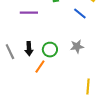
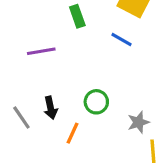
gray star: (77, 46) -> (138, 122), moved
green circle: (50, 50) -> (96, 102), moved

